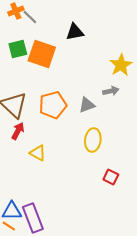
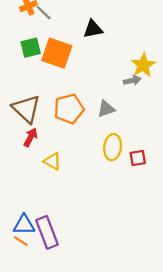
gray arrow: (111, 91) -> (132, 80), moved
red square: (111, 177) -> (138, 158), moved, turned -35

